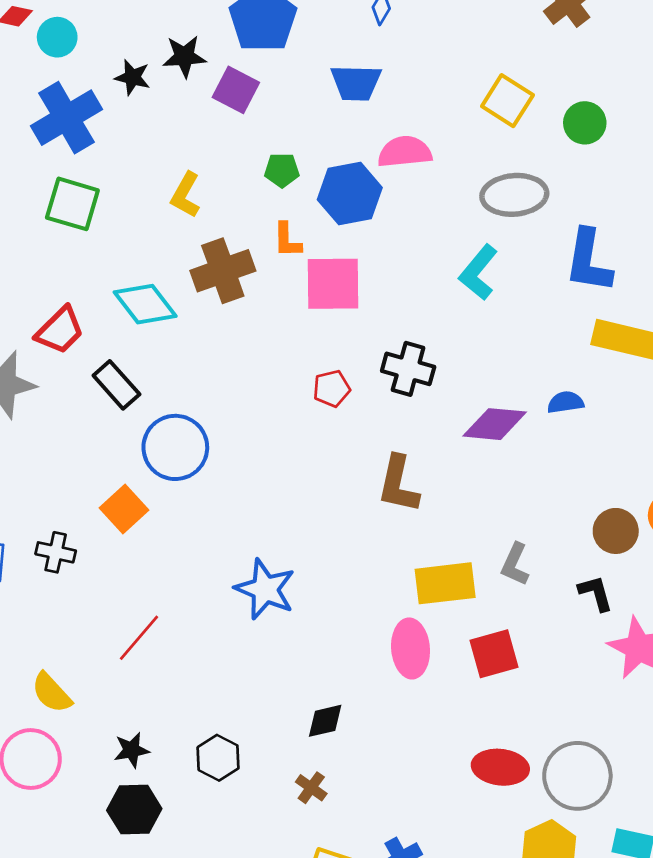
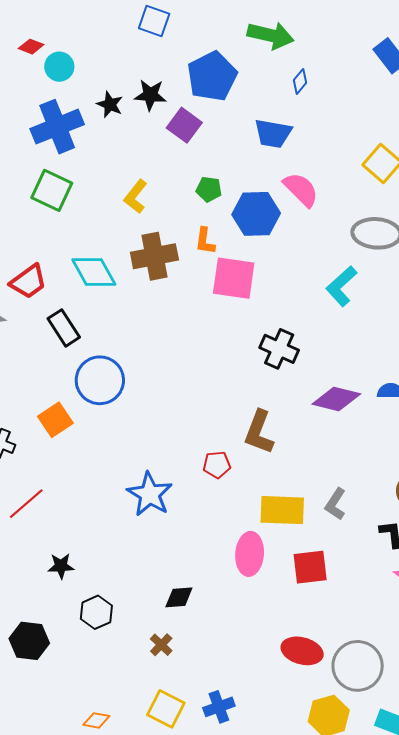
pink semicircle: (405, 152) -> (301, 190), turned 42
red pentagon: (332, 389) -> (217, 465), moved
red line: (139, 638) -> (26, 504), moved
black star: (132, 750) -> (61, 566), moved

